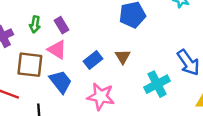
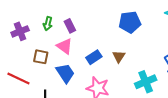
brown square: (30, 65) -> (41, 57), size x0.7

